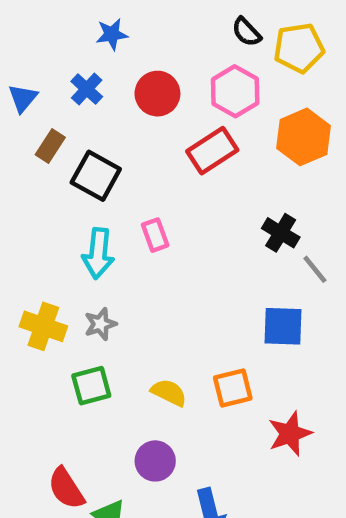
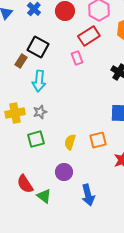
brown rectangle: (50, 146) -> (21, 61), moved
pink rectangle: (155, 235) -> (77, 58), moved
yellow cross: (43, 326) -> (15, 113), turned -30
yellow semicircle: (169, 393) -> (70, 142), turned -98

